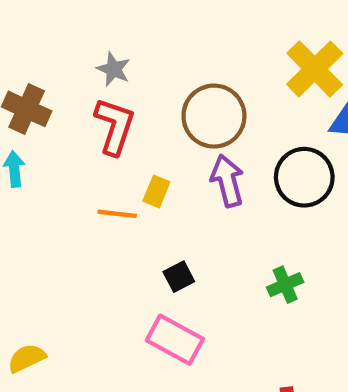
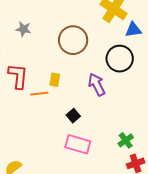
red L-shape: (115, 126) -> (18, 76), moved
purple arrow: (227, 181) -> (97, 85), moved
green cross: (285, 285) -> (126, 140), moved

